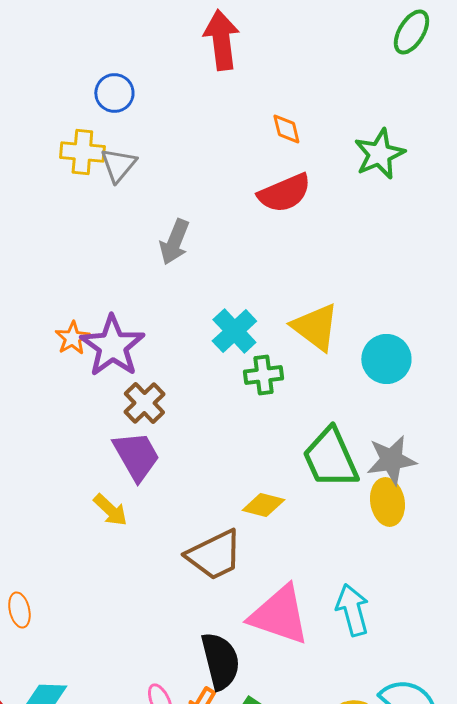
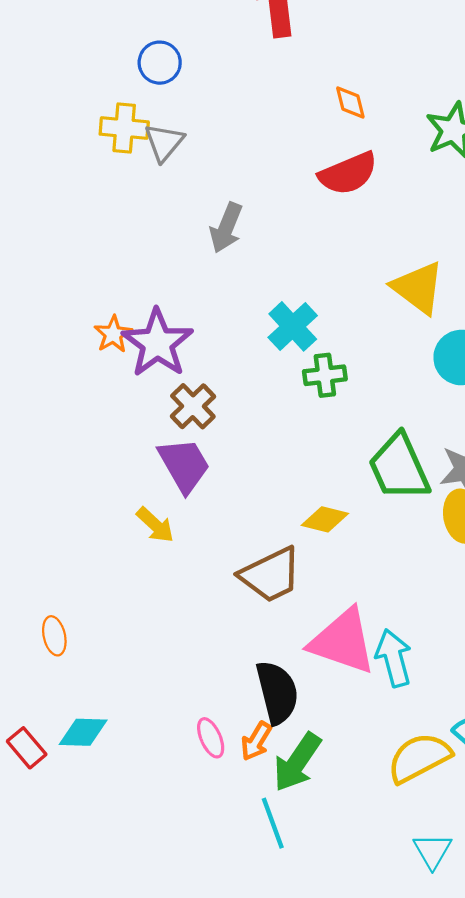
yellow triangle: (315, 327) -> (418, 288), moved
cyan arrow: (352, 610) -> (394, 658), moved

